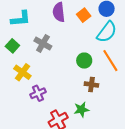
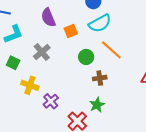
orange square: (84, 15) -> (71, 31), moved, turned 32
cyan semicircle: (107, 32) -> (100, 23), turned 40
gray cross: (43, 43) -> (42, 52), turned 36

